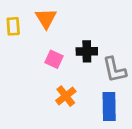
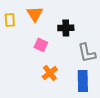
black cross: (87, 51) -> (66, 28), moved

